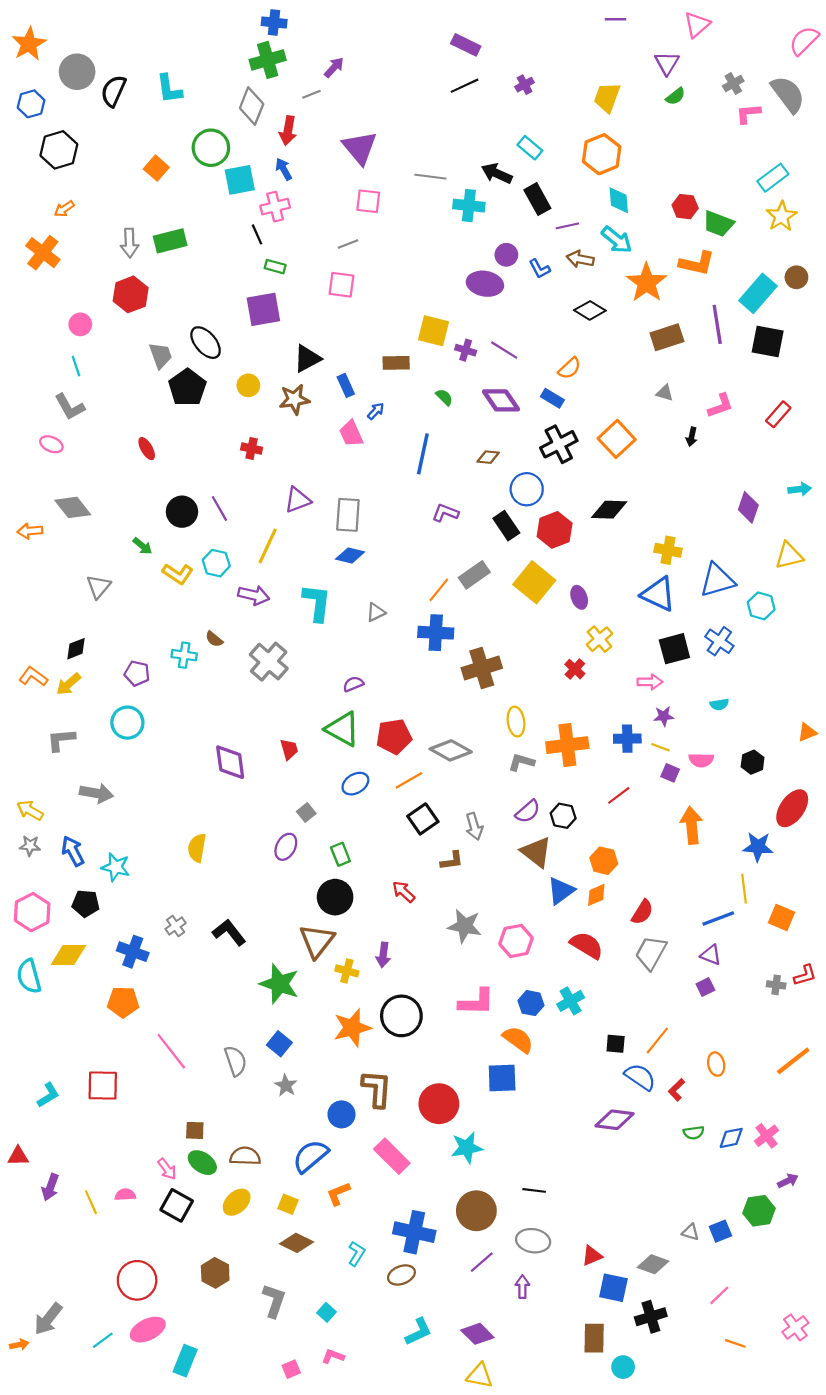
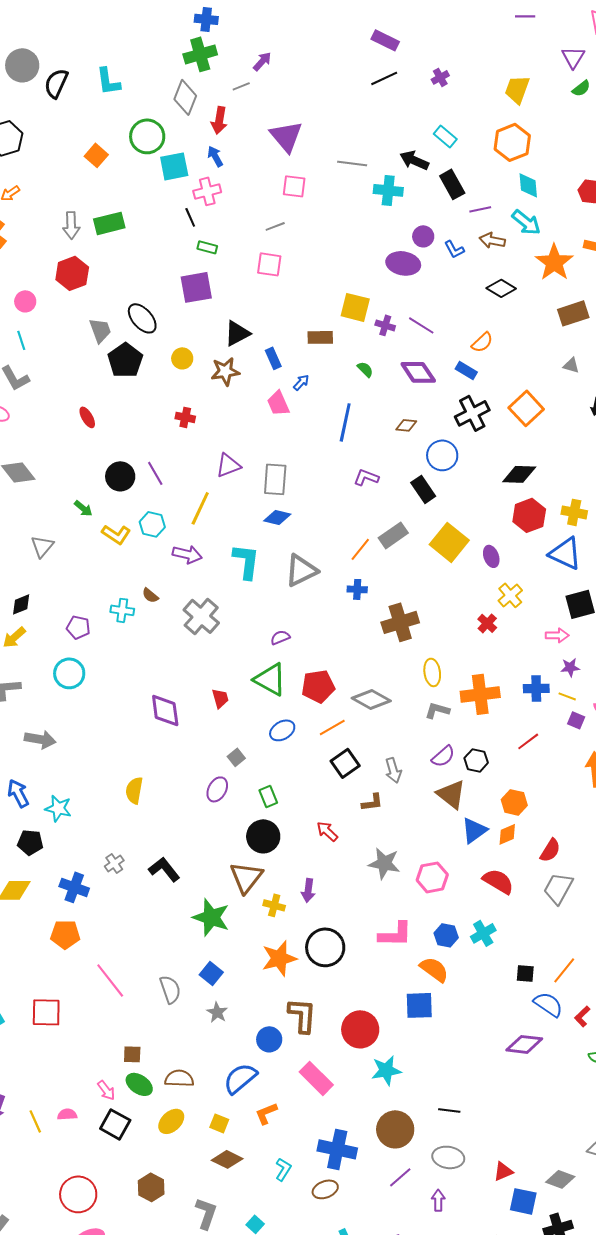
red hexagon: (555, 530) -> (529, 515), moved
gray triangle: (376, 612) -> (301, 570), size x1.8
blue cross: (436, 633) -> (357, 589), size x0.6

